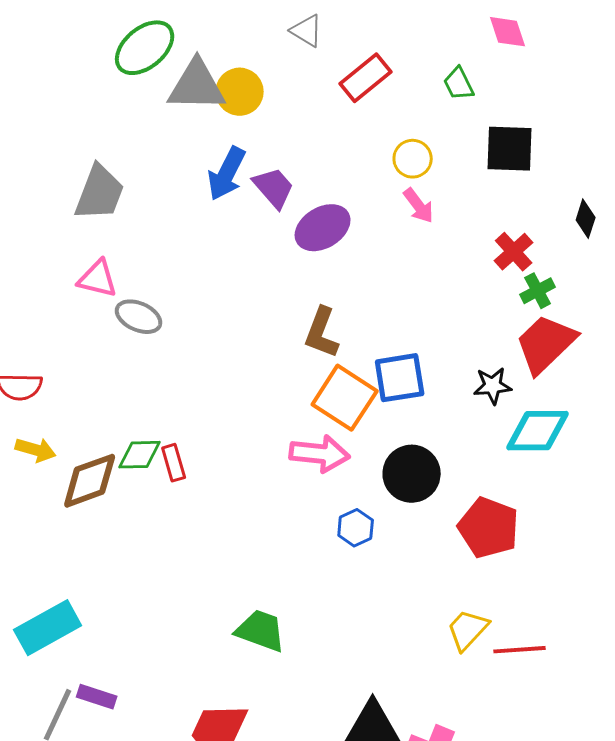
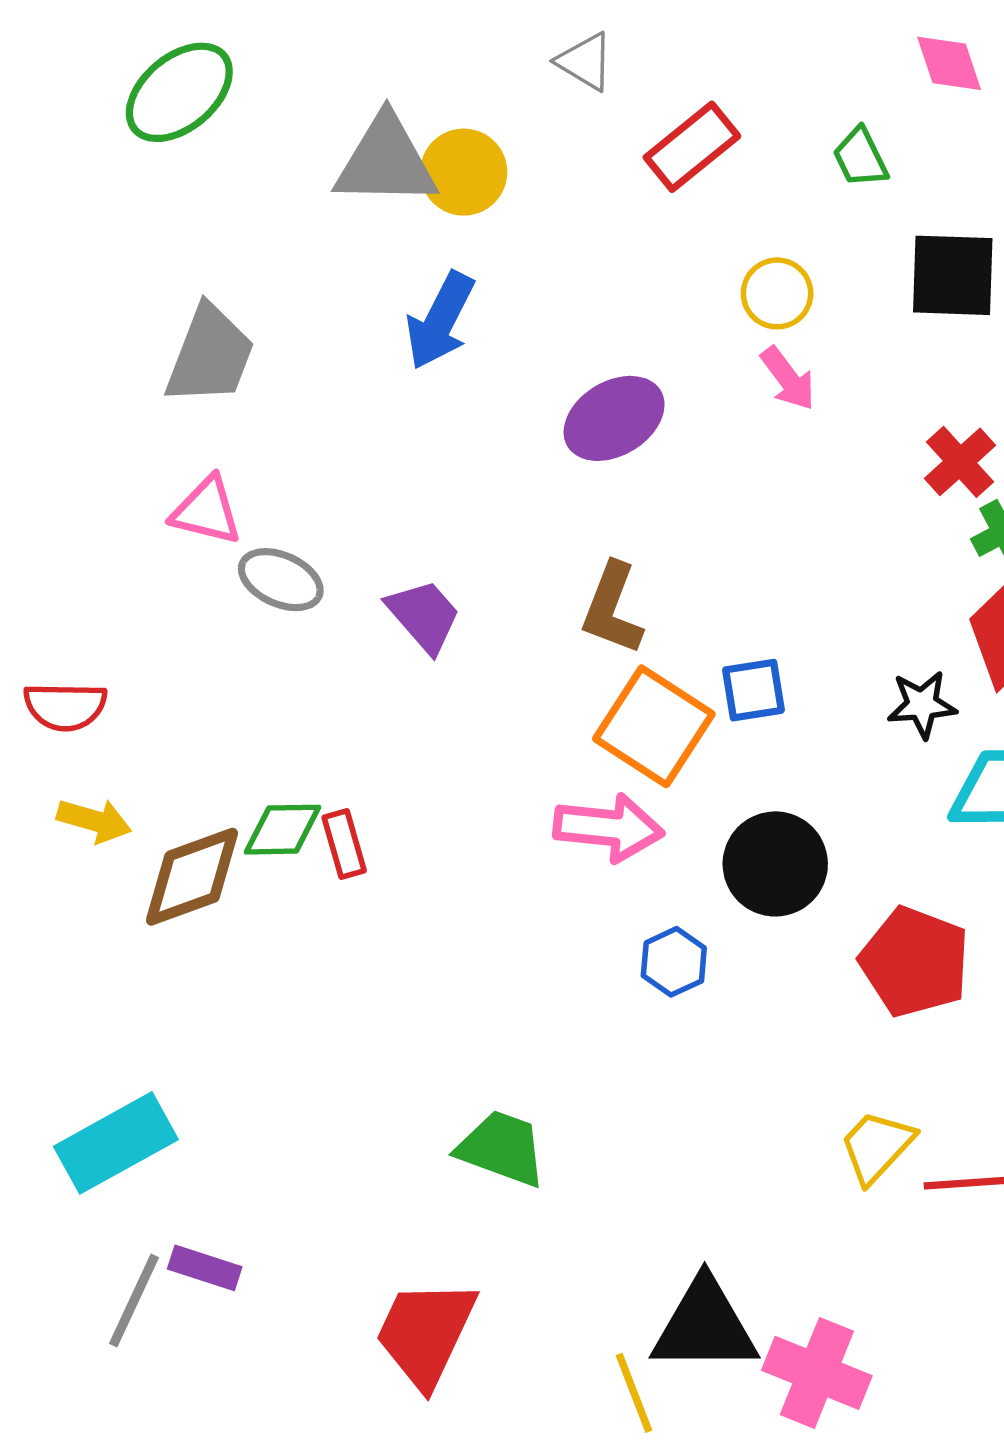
green ellipse: (145, 48) -> (179, 92), moved
purple trapezoid: (274, 188) -> (424, 616), moved
blue square: (400, 378) -> (753, 690), size x0.7

